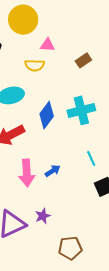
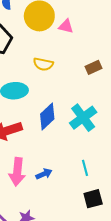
pink triangle: (47, 45) -> (66, 26), moved
cyan cross: (81, 110) -> (83, 118), turned -32

